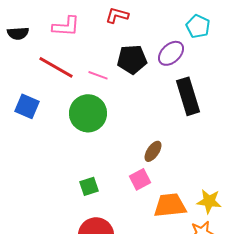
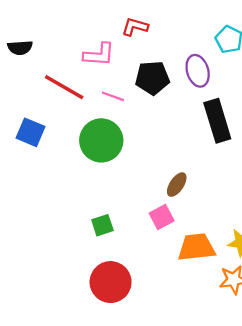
pink L-shape: (66, 26) -> (99, 55), moved
purple ellipse: (171, 53) -> (198, 71), turned -64

